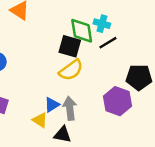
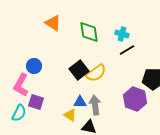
green diamond: (82, 31) -> (89, 32), moved
black square: (70, 46) -> (79, 70), moved, turned 36
blue triangle: (52, 105) -> (80, 102), turned 32

